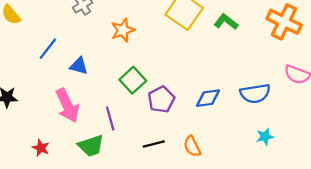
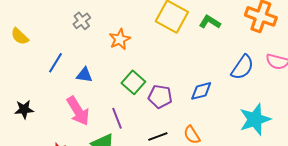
blue semicircle: (255, 93) -> (242, 67), moved, turned -40
purple pentagon: (161, 99) -> (160, 97), turned -30
cyan star: (265, 137) -> (255, 119), size x2.0

